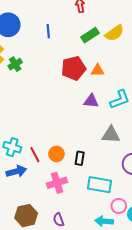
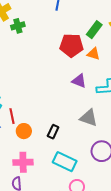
green rectangle: (90, 35) -> (94, 30), moved, turned -36
orange circle: (56, 154) -> (24, 131), moved
pink cross: (57, 183) -> (23, 162), moved

